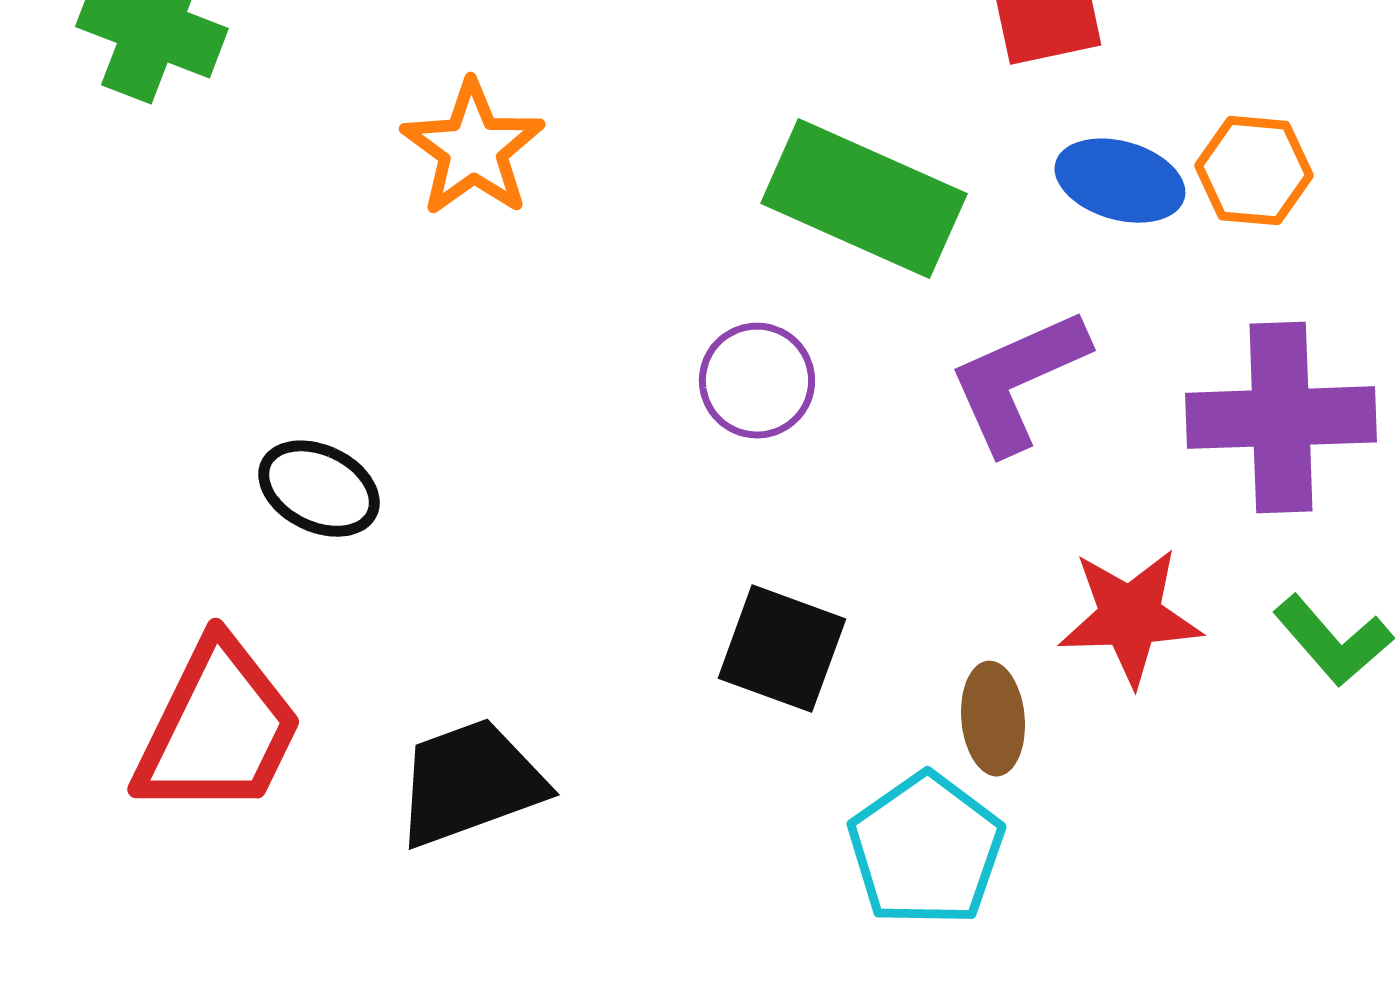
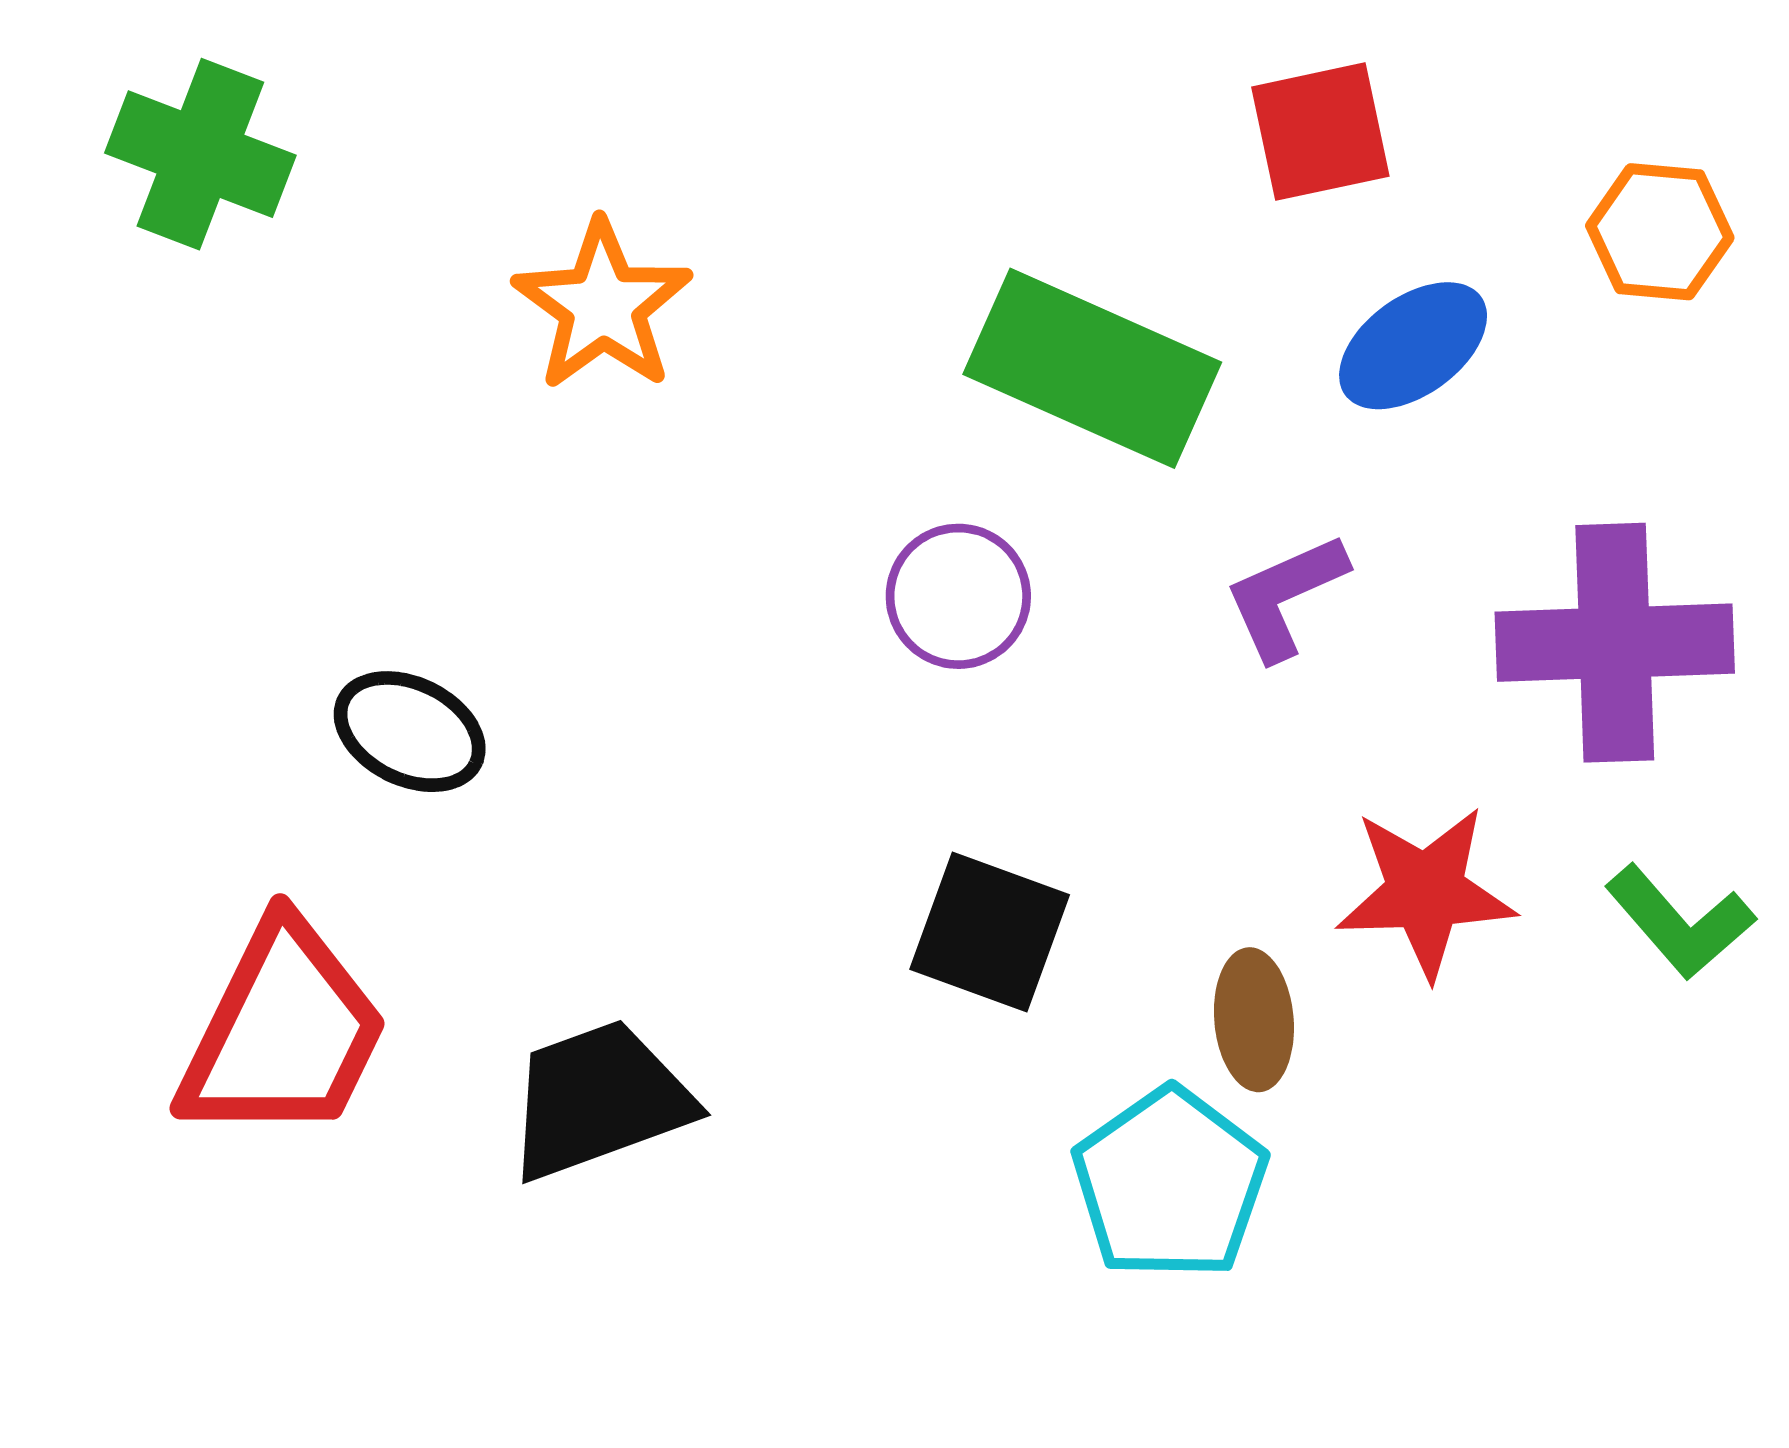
orange hexagon: (1254, 171) -> (1660, 232), moved
blue ellipse: (1120, 181) -> (1413, 346), turned -52
purple L-shape: (1018, 381) -> (1285, 596), size x0.7

